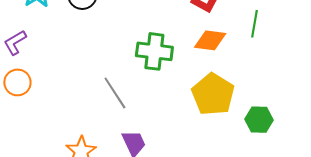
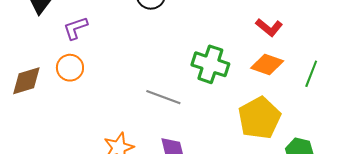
green line: (254, 24) -> (311, 74), moved
gray line: (115, 93) -> (163, 97), turned -48

